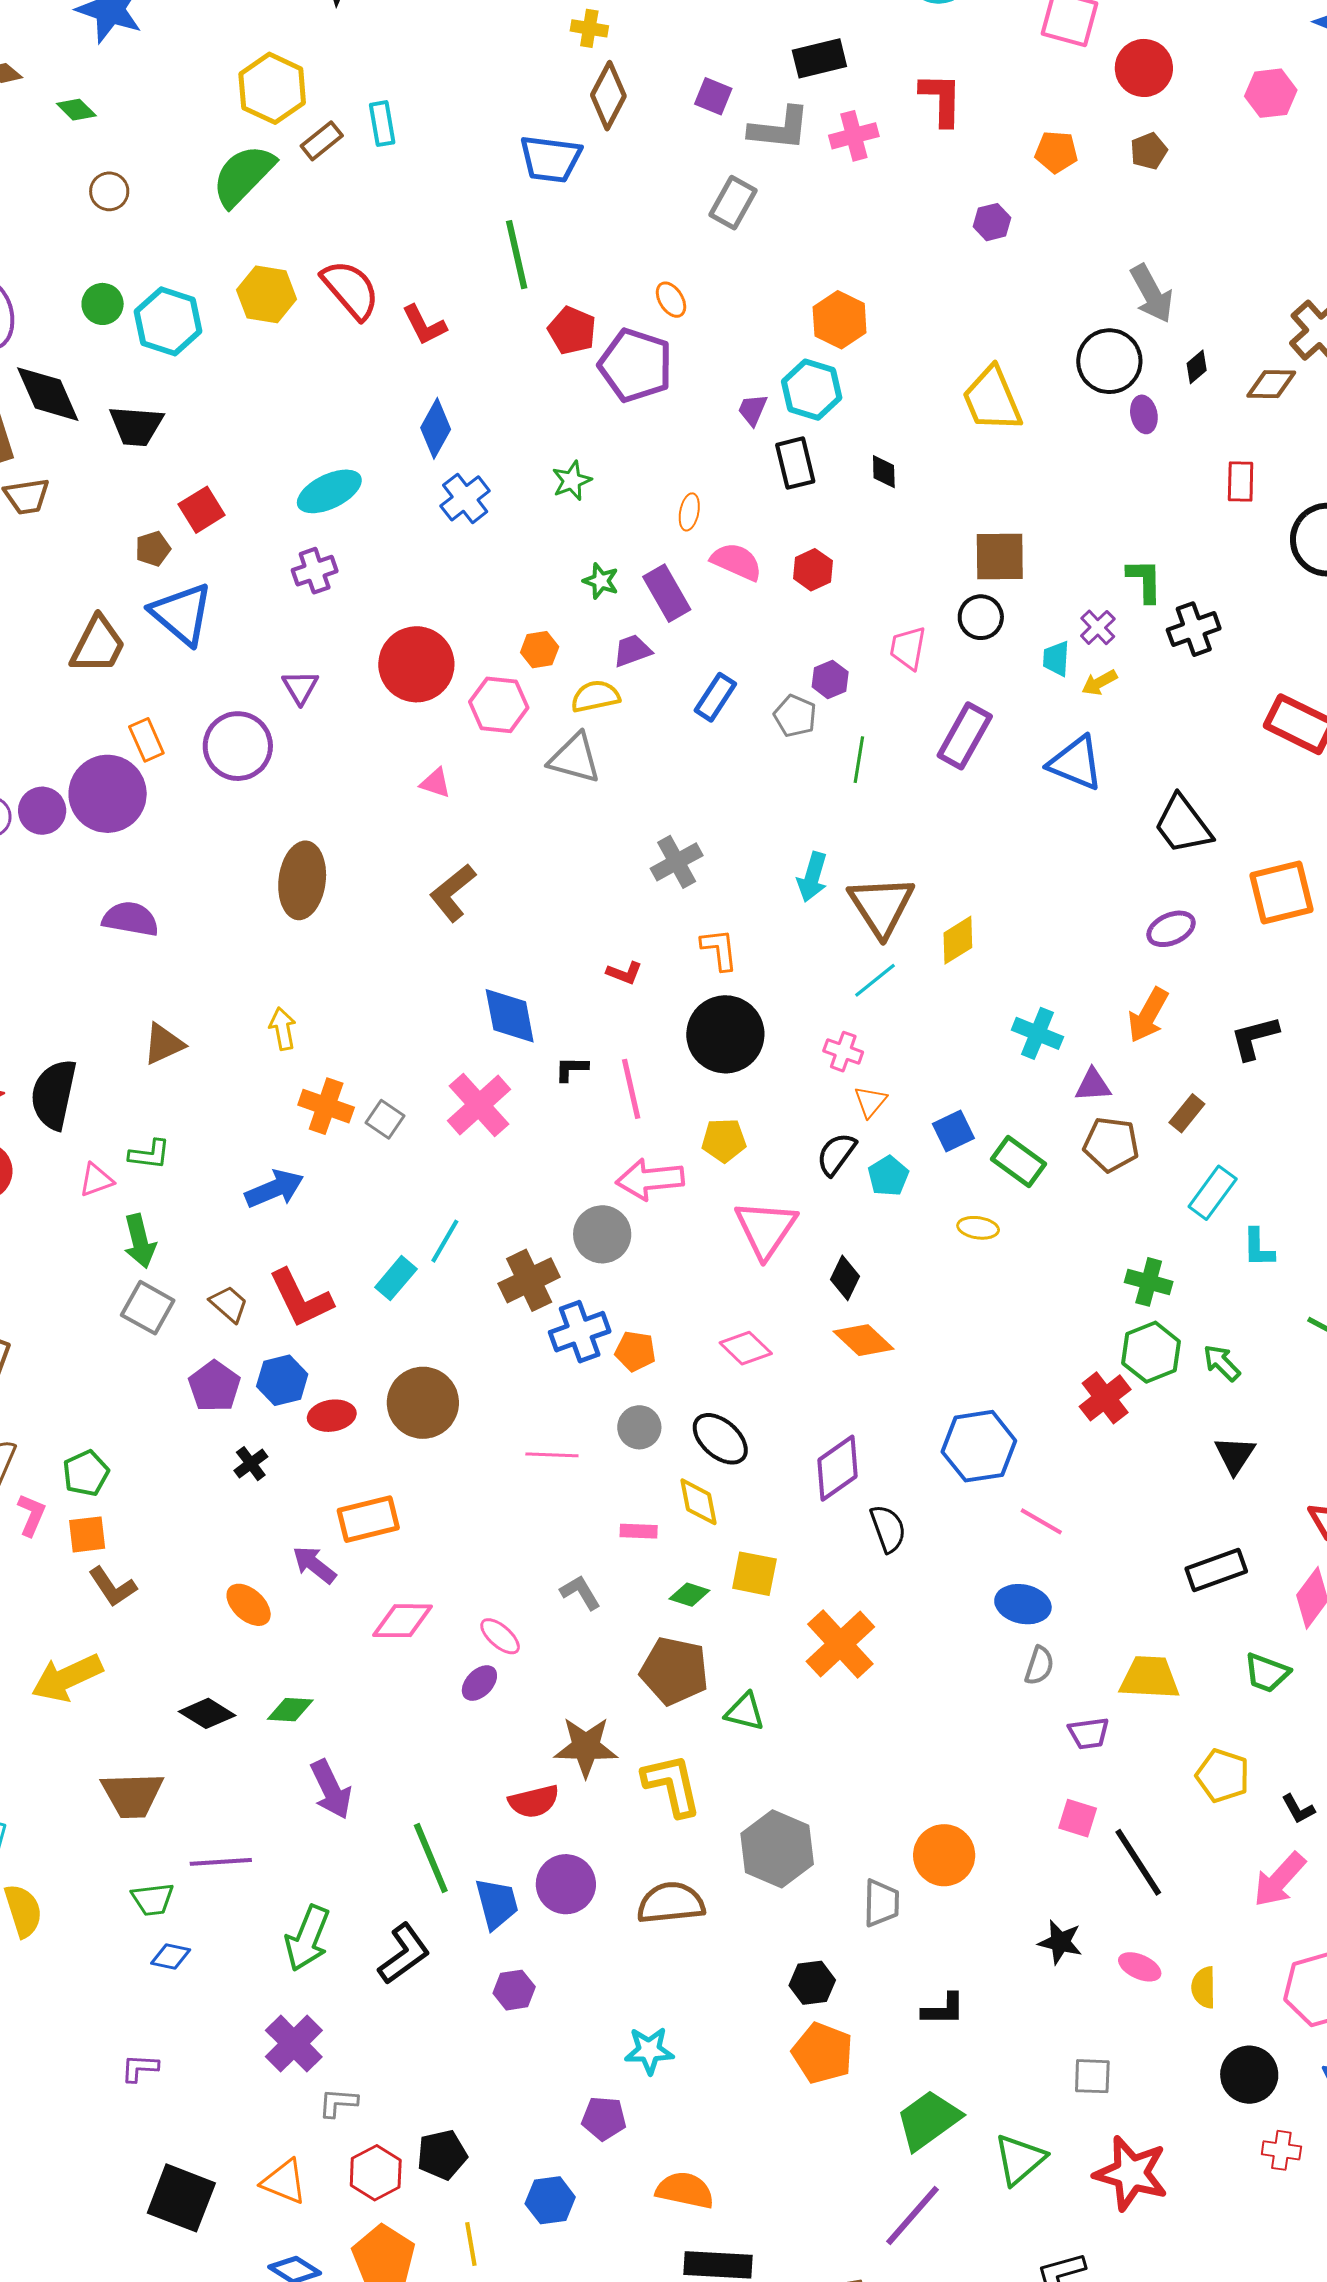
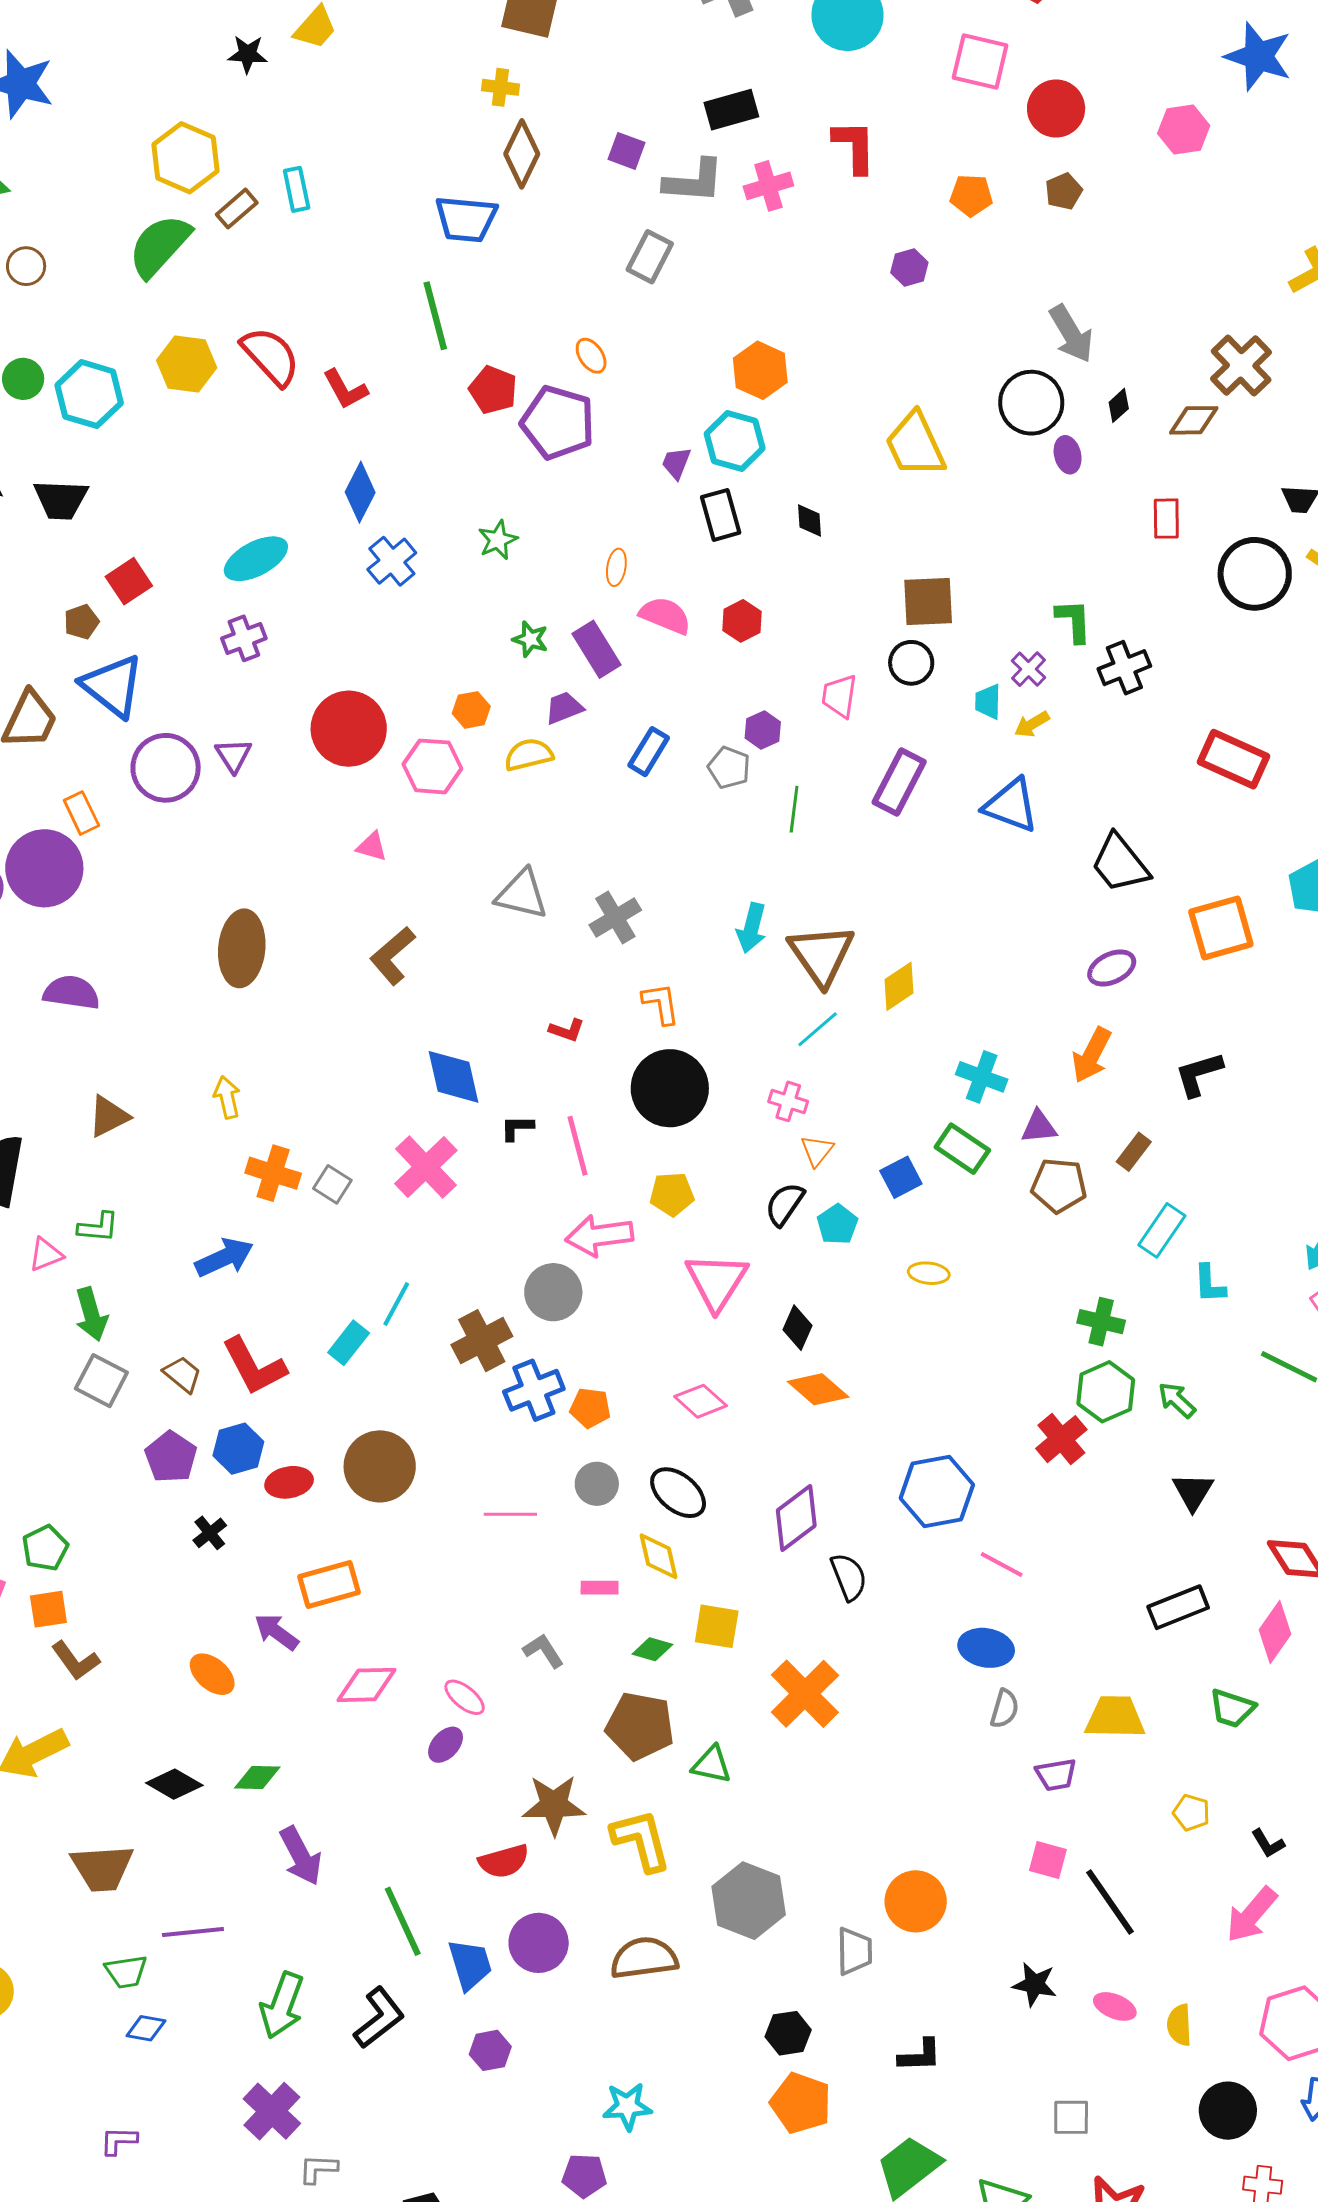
purple circle: (238, 746) -> (166, 768), moved
gray triangle: (575, 758) -> (522, 894), moved
green rectangle: (1018, 1162) -> (962, 1149), moved
yellow pentagon: (1223, 1776) -> (1191, 1813), size x0.7

